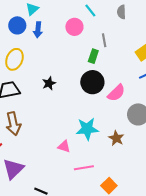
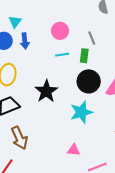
cyan line: (90, 11) -> (62, 55), moved, turned -48
black star: (49, 83) -> (46, 91), size x1.6
cyan star: (87, 129) -> (81, 112), moved

